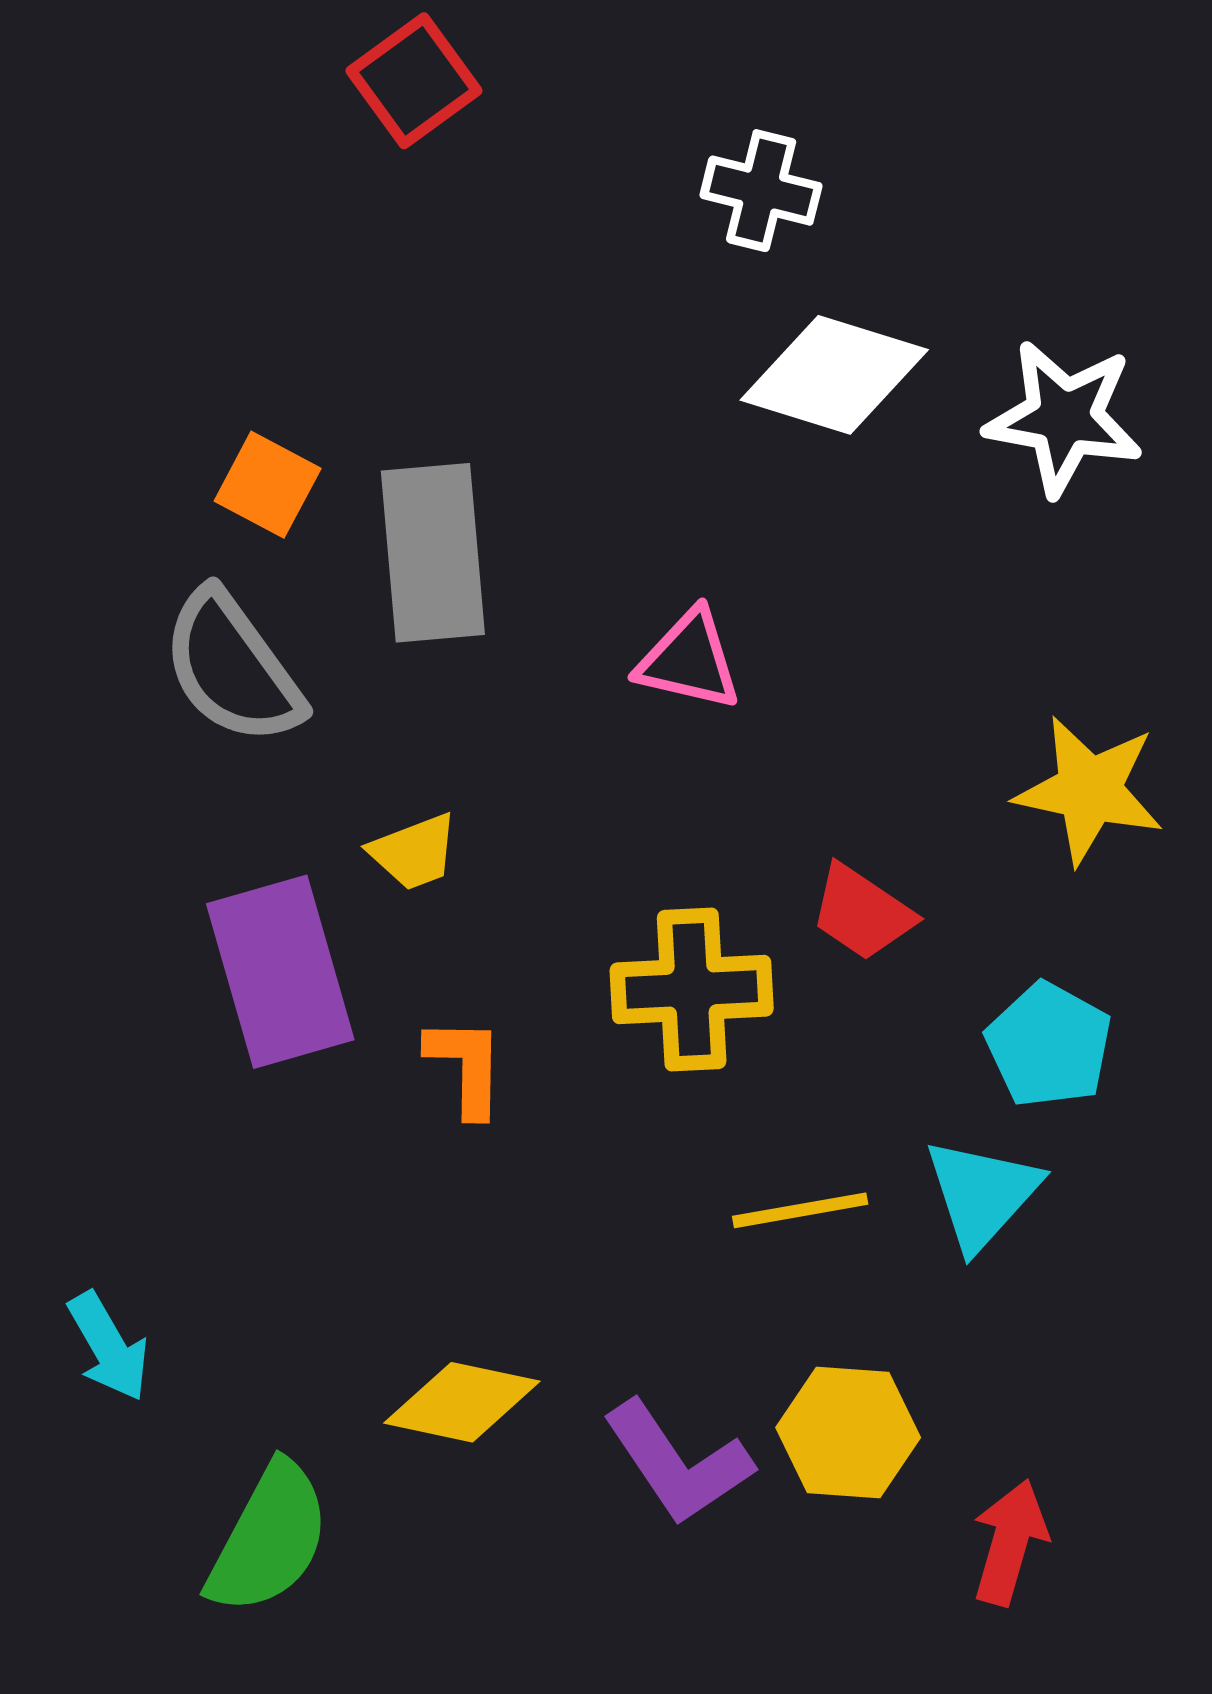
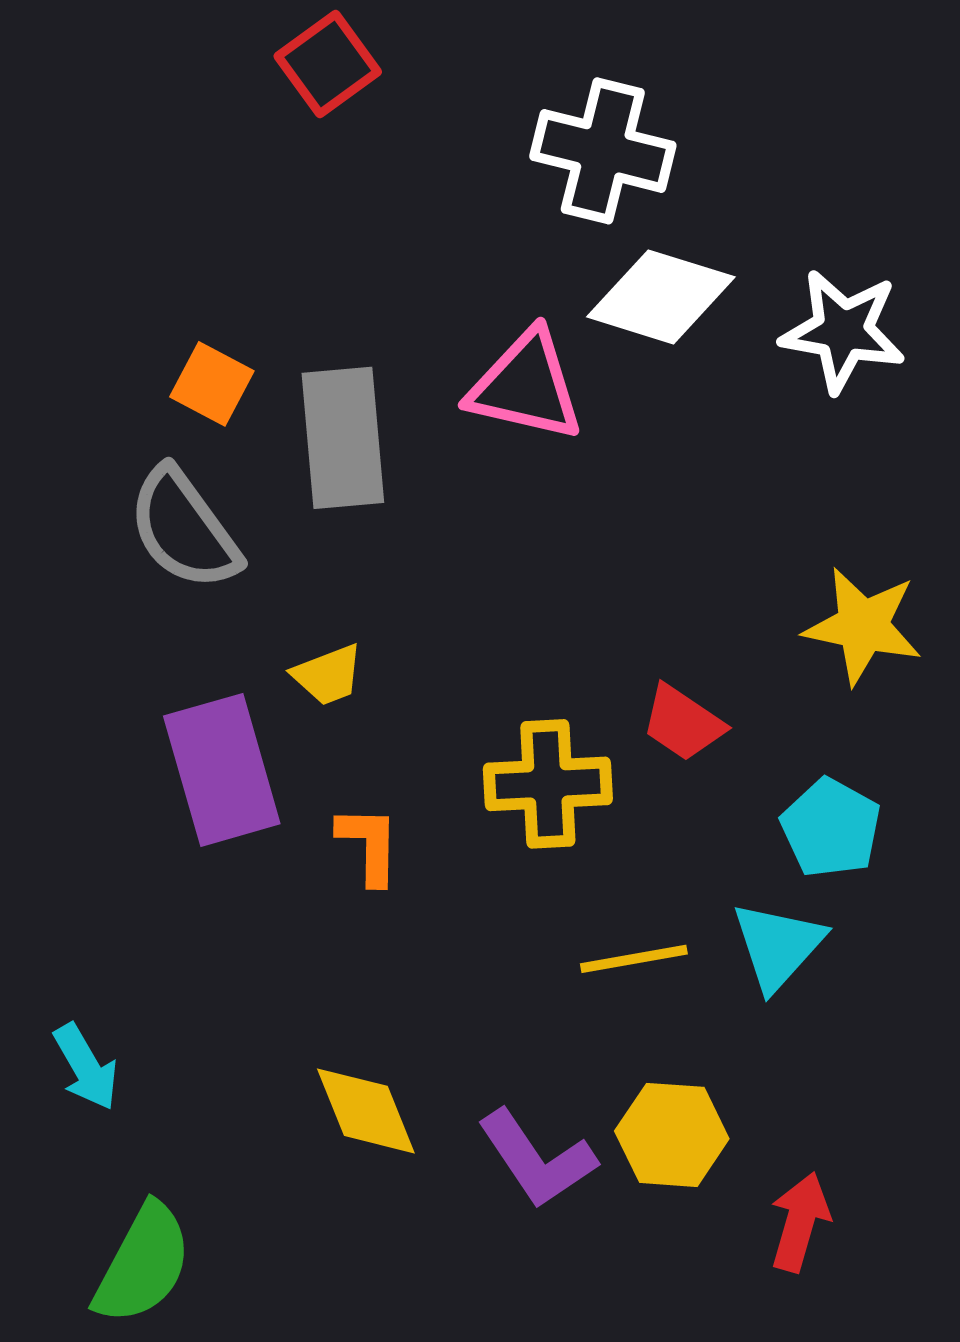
white cross: (761, 191) -> (603, 151), size x1.5
pink triangle: (689, 660) -> (526, 386), moved, size x1.4
yellow diamond: (462, 1402) -> (366, 1111), turned 56
green semicircle: (269, 1539) -> (143, 1264), moved

